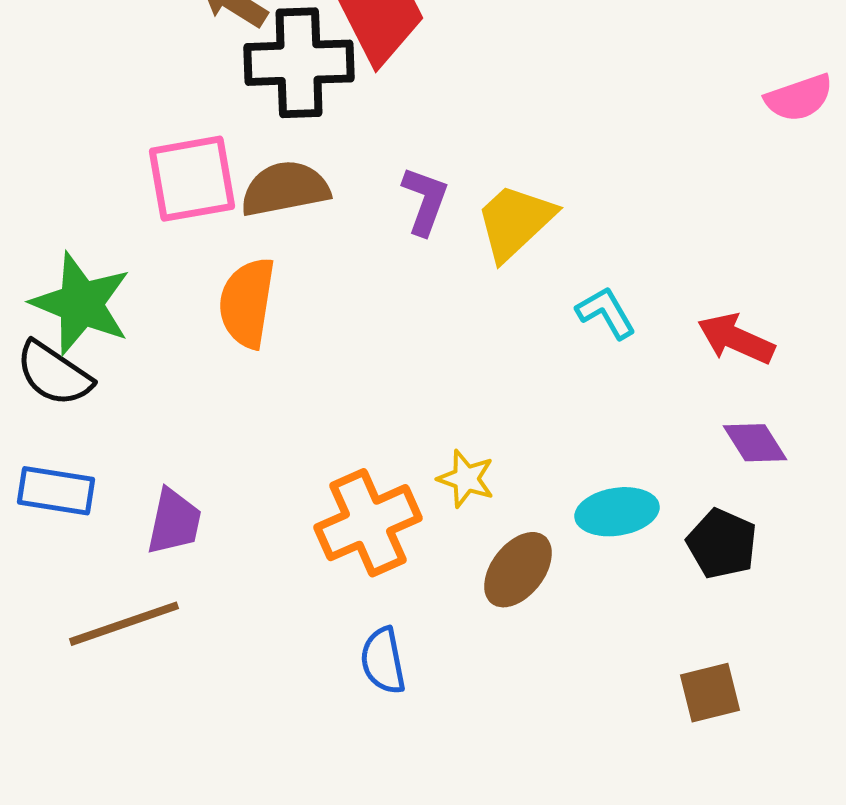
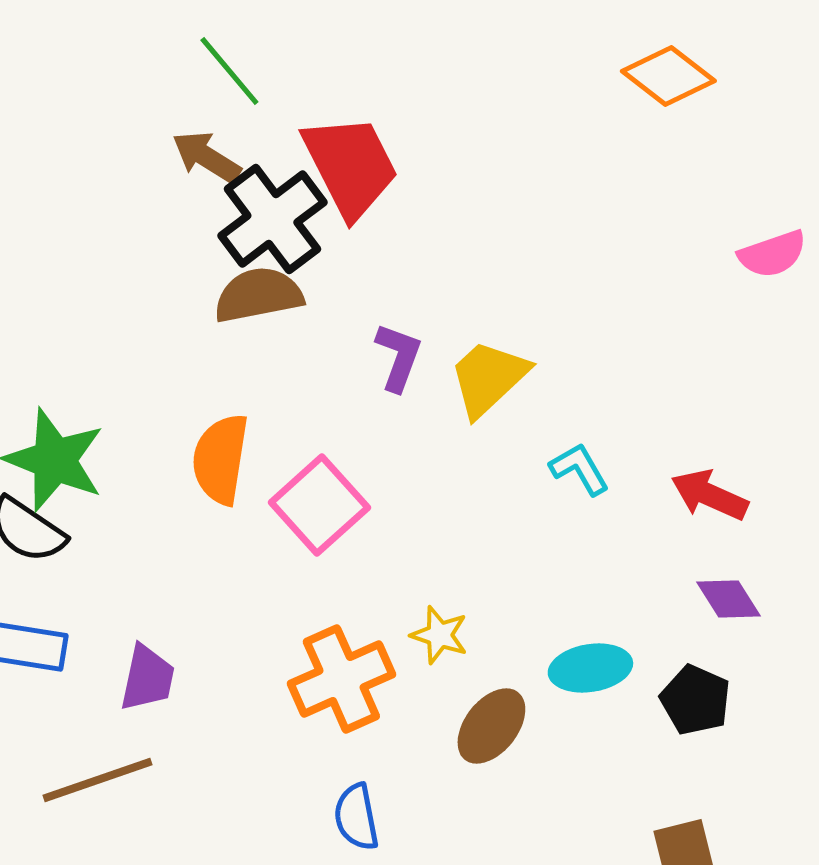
black cross: (299, 63) -> (272, 219), turned -35
pink square: (192, 179) -> (319, 505), moved, turned -32
brown semicircle: (285, 189) -> (258, 295), moved

